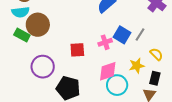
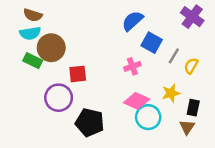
blue square: (122, 35) -> (152, 43), moved
red square: (77, 50) -> (78, 74), moved
yellow semicircle: (156, 54) -> (191, 66), moved, turned -104
pink diamond: (108, 71) -> (137, 101), turned 45

